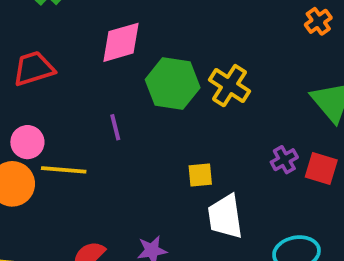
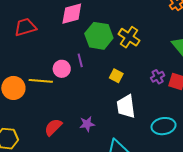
purple line: (115, 127) -> (80, 60), moved
pink circle: (27, 142) -> (62, 69), moved
yellow square: (200, 175) -> (116, 76), moved, turned 32

